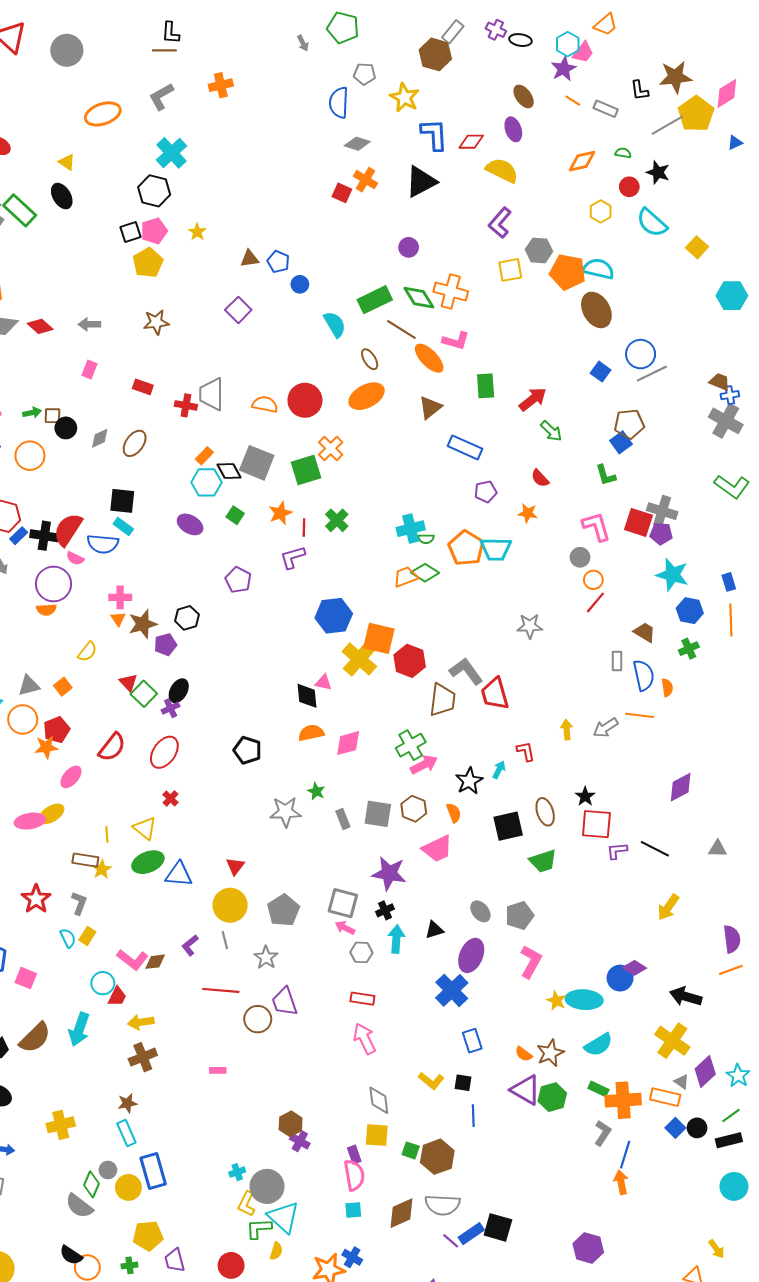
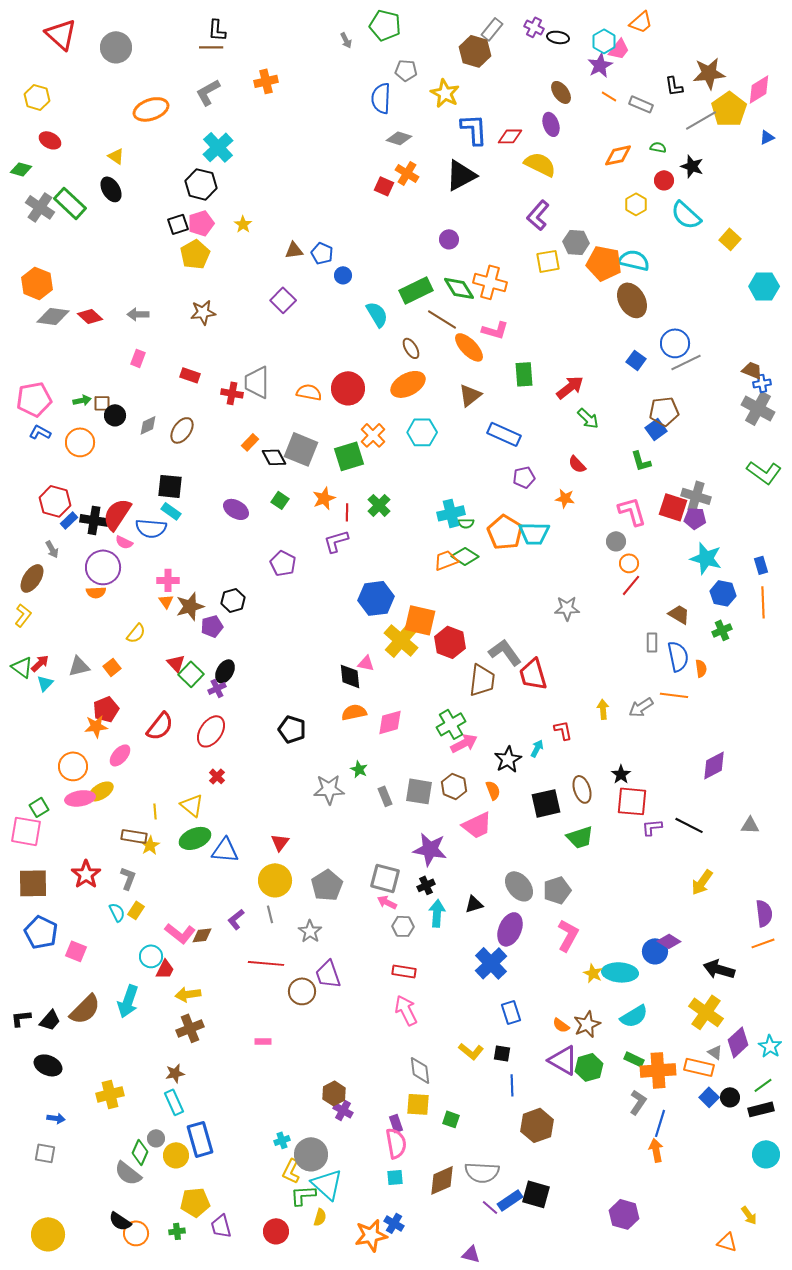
cyan hexagon: (206, 482) -> (422, 432), moved
orange circle: (23, 719) -> (73, 766), moved
gray ellipse: (480, 911) -> (519, 886), size x1.4
brown hexagon: (437, 1157) -> (537, 1125), moved

